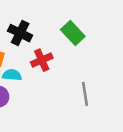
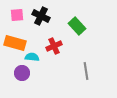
black cross: (20, 33) -> (41, 16), moved

